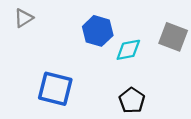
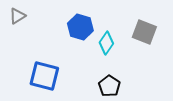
cyan diamond: (128, 50) -> (106, 43), turned -45

